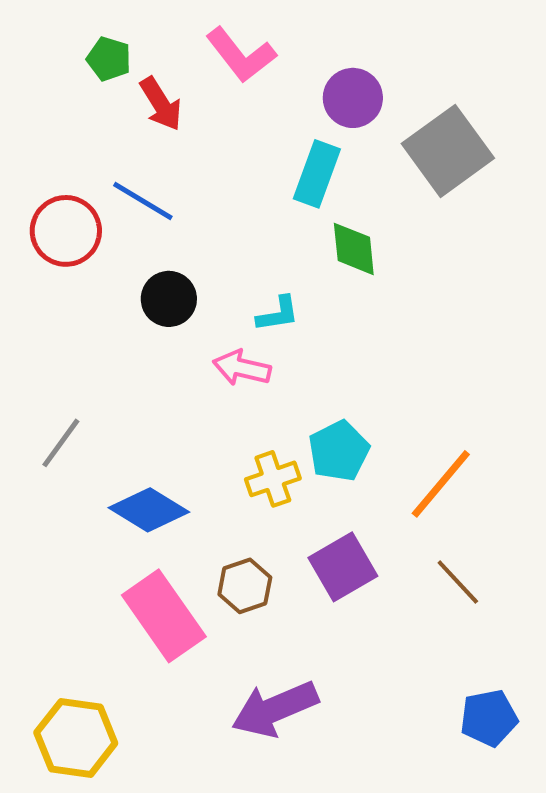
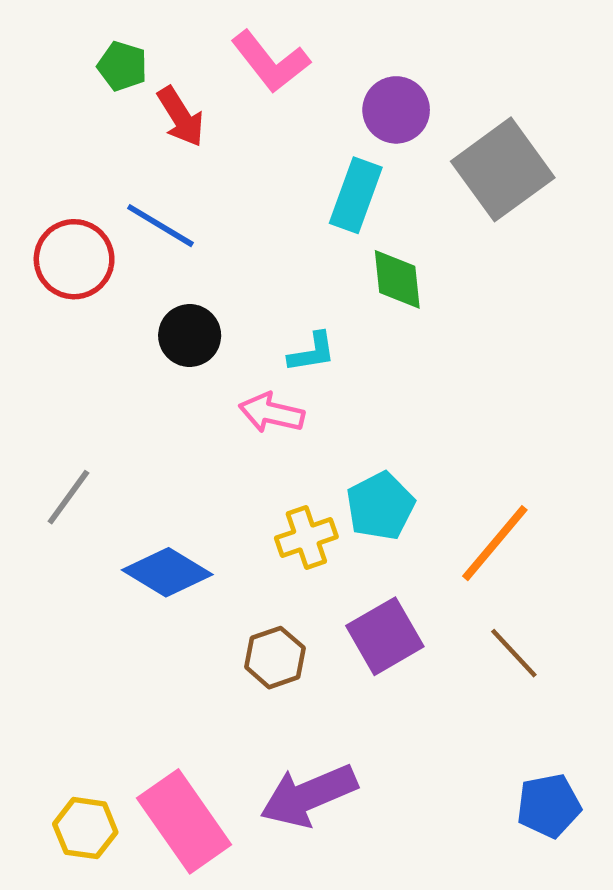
pink rectangle: (164, 616) -> (184, 821), moved
yellow hexagon: (76, 738) -> (85, 828), size x0.7

